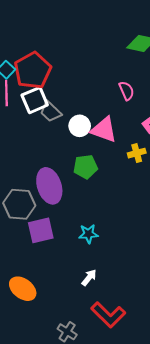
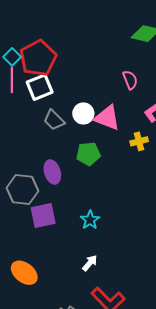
gray trapezoid: (51, 112) -> (54, 120), moved
purple ellipse: (49, 186) -> (52, 172), size x0.7
cyan star: (88, 234) -> (90, 220), turned -30

